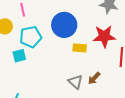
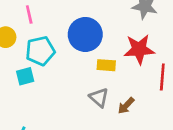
gray triangle: (75, 82) -> (99, 98), moved

